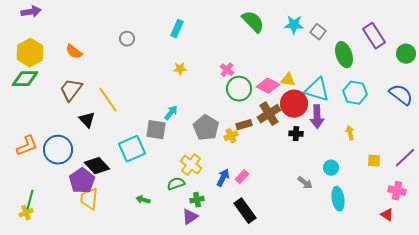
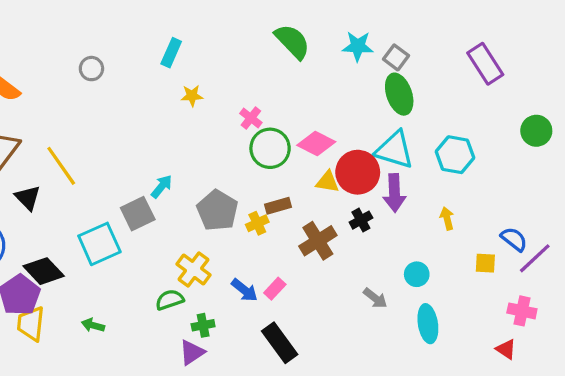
green circle: (406, 54) -> (536, 131), moved
green ellipse: (344, 55) -> (399, 94), moved
yellow star: (180, 69) -> (192, 96), moved
yellow triangle: (288, 80) -> (327, 182), moved
blue semicircle: (401, 95) -> (514, 239), moved, size x0.7
brown cross: (269, 114) -> (318, 241), moved
gray square: (156, 130) -> (138, 214), turned -35
black cross: (296, 134) -> (361, 220), turned -32
blue arrow: (223, 178) -> (245, 290), turned 102
green arrow: (143, 200) -> (93, 325), moved

